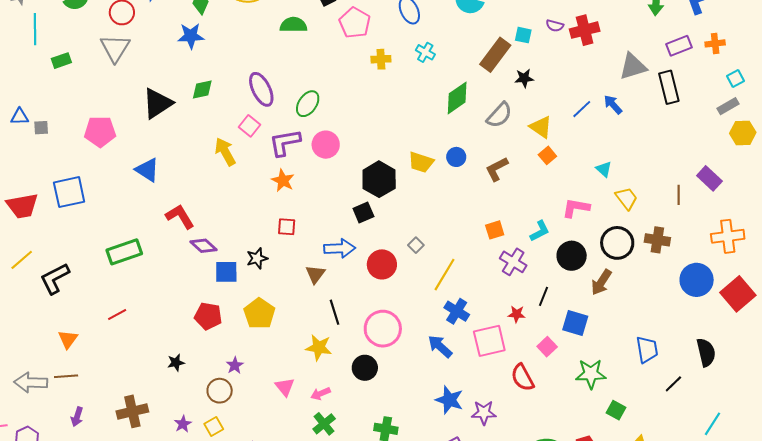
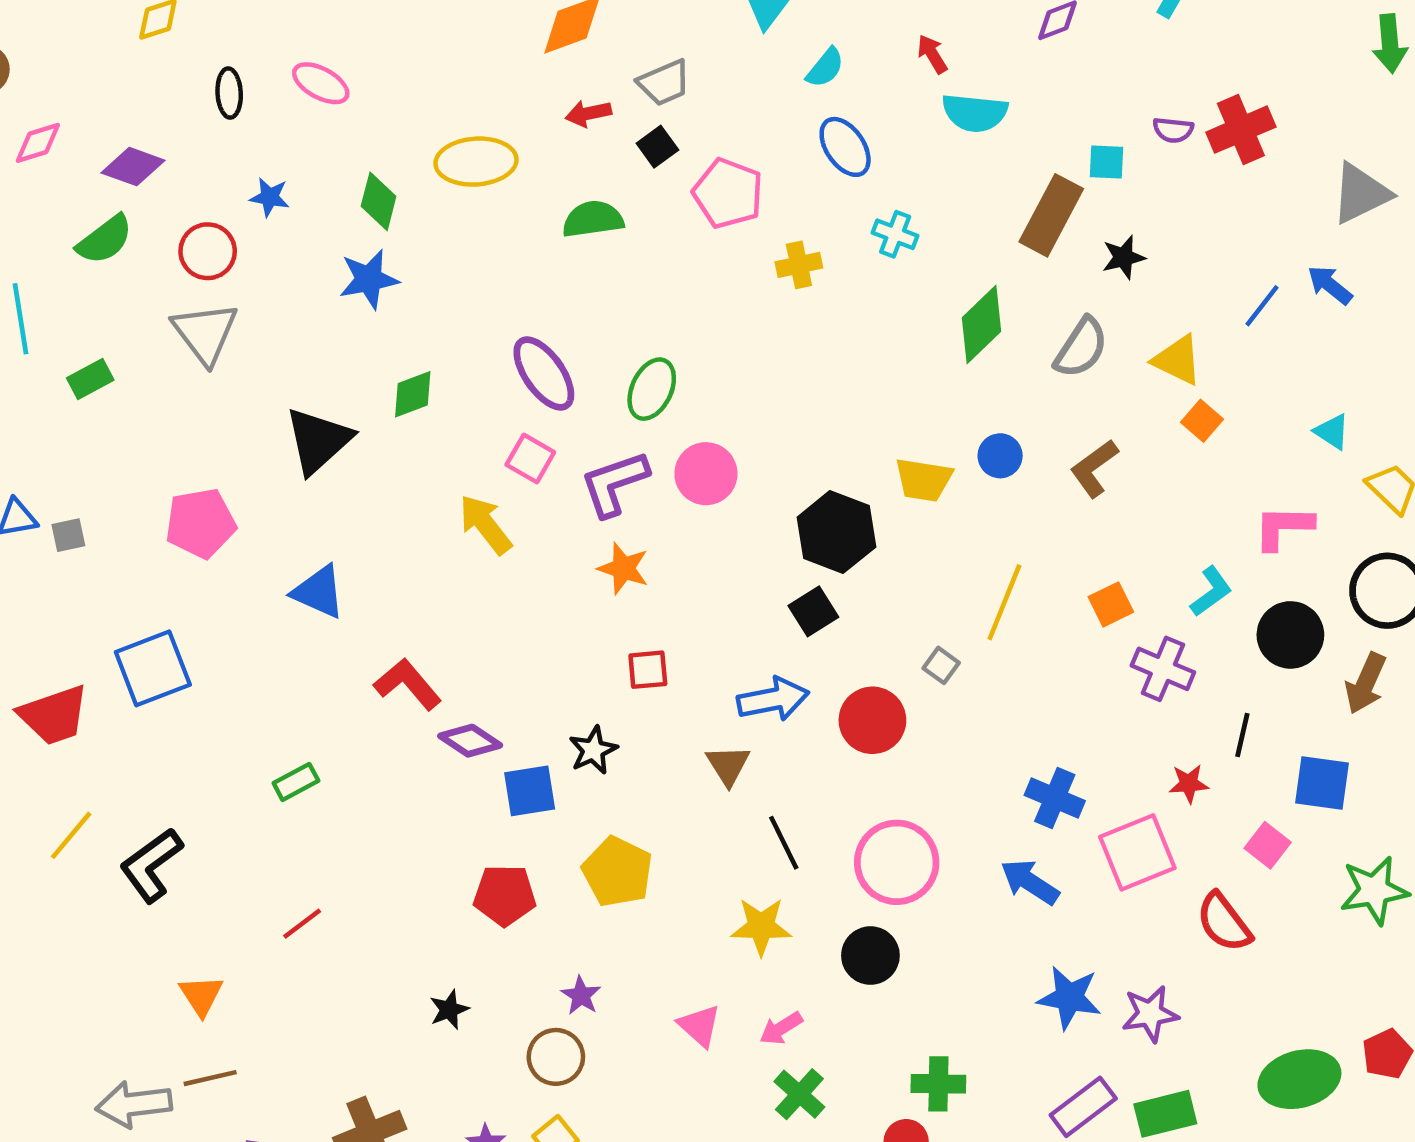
green rectangle: (124, 252) -> (296, 782), size x0.6
yellow line: (444, 275) -> (1004, 602), moved

